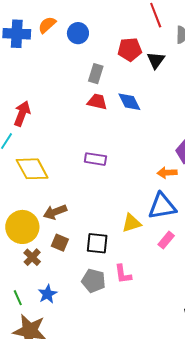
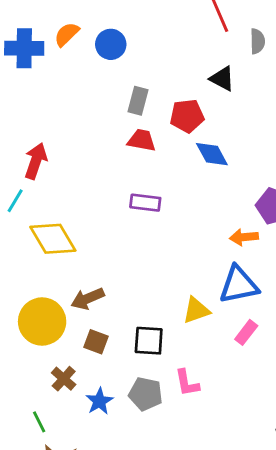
red pentagon: (130, 50) -> (187, 116), moved
black triangle: (156, 60) -> (222, 79), turned -36
blue diamond: (129, 102) -> (212, 154), moved
purple rectangle: (95, 159) -> (145, 203), moved
brown cross: (32, 257) -> (64, 379), moved
blue star: (47, 294) -> (99, 401), moved

